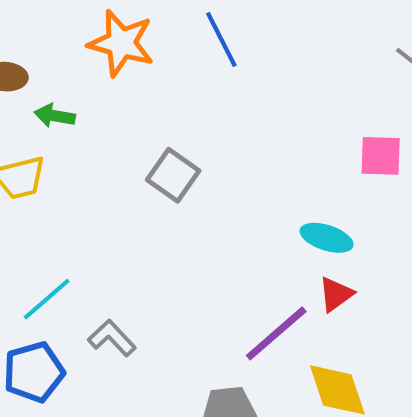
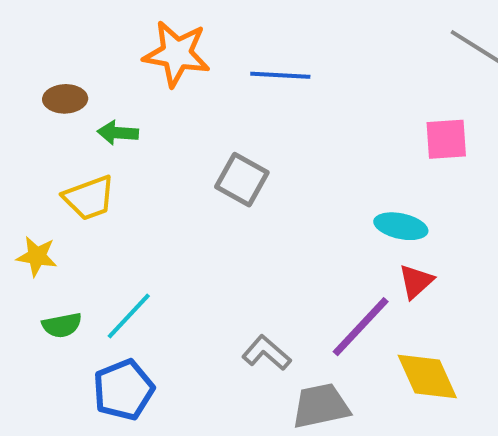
blue line: (221, 40) -> (280, 75), moved, turned -54
gray L-shape: (112, 338) -> (266, 353), moved

